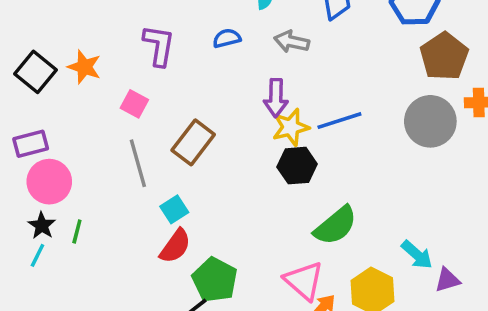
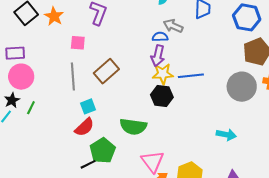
blue semicircle: (227, 38) -> (160, 37), moved
pink square: (134, 104) -> (78, 43), turned -35
green semicircle: (336, 226) -> (133, 127), moved, turned 36
cyan arrow: (417, 255) -> (226, 135), moved, turned -42

